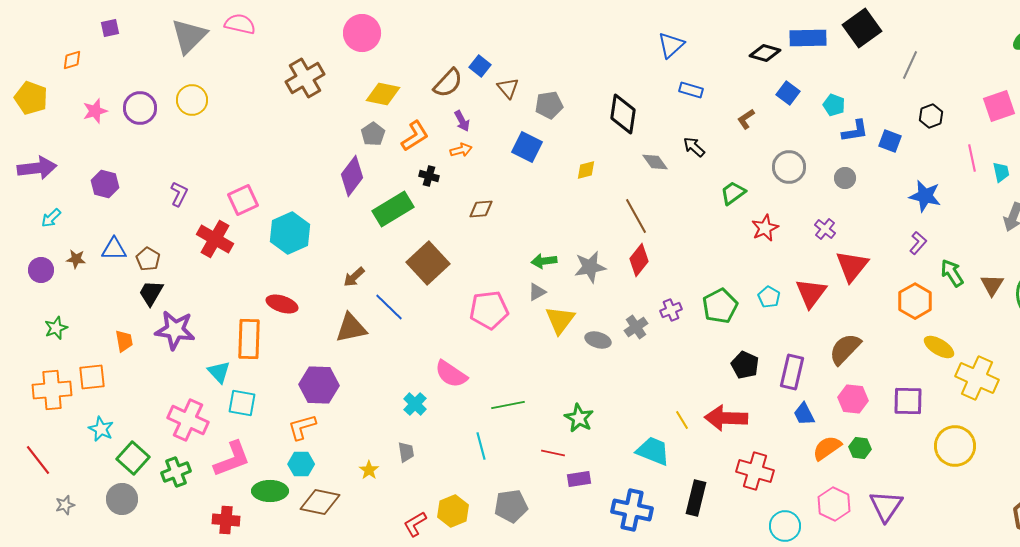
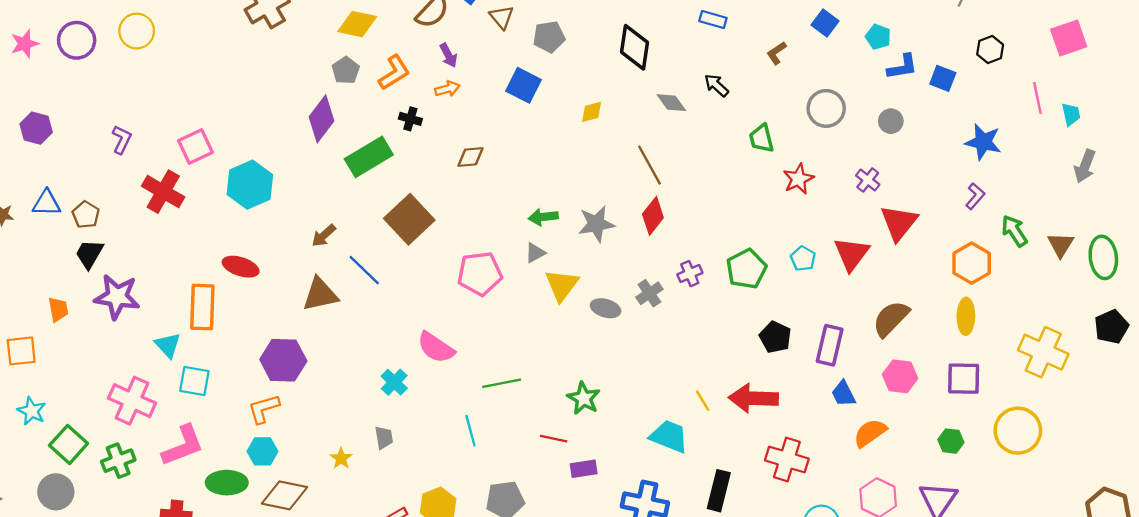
green trapezoid: (733, 193) -> (761, 138), turned -68
yellow ellipse: (939, 347) -> (966, 316), moved, turned 60
green hexagon: (860, 448) -> (951, 441), moved

